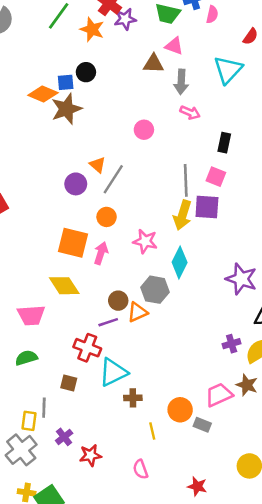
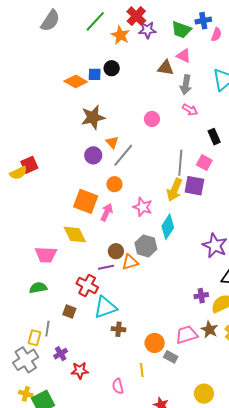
brown star: (66, 109) -> (93, 117), moved
black rectangle: (224, 143) -> (214, 137), turned -42
yellow line: (152, 431) -> (142, 370), moved

